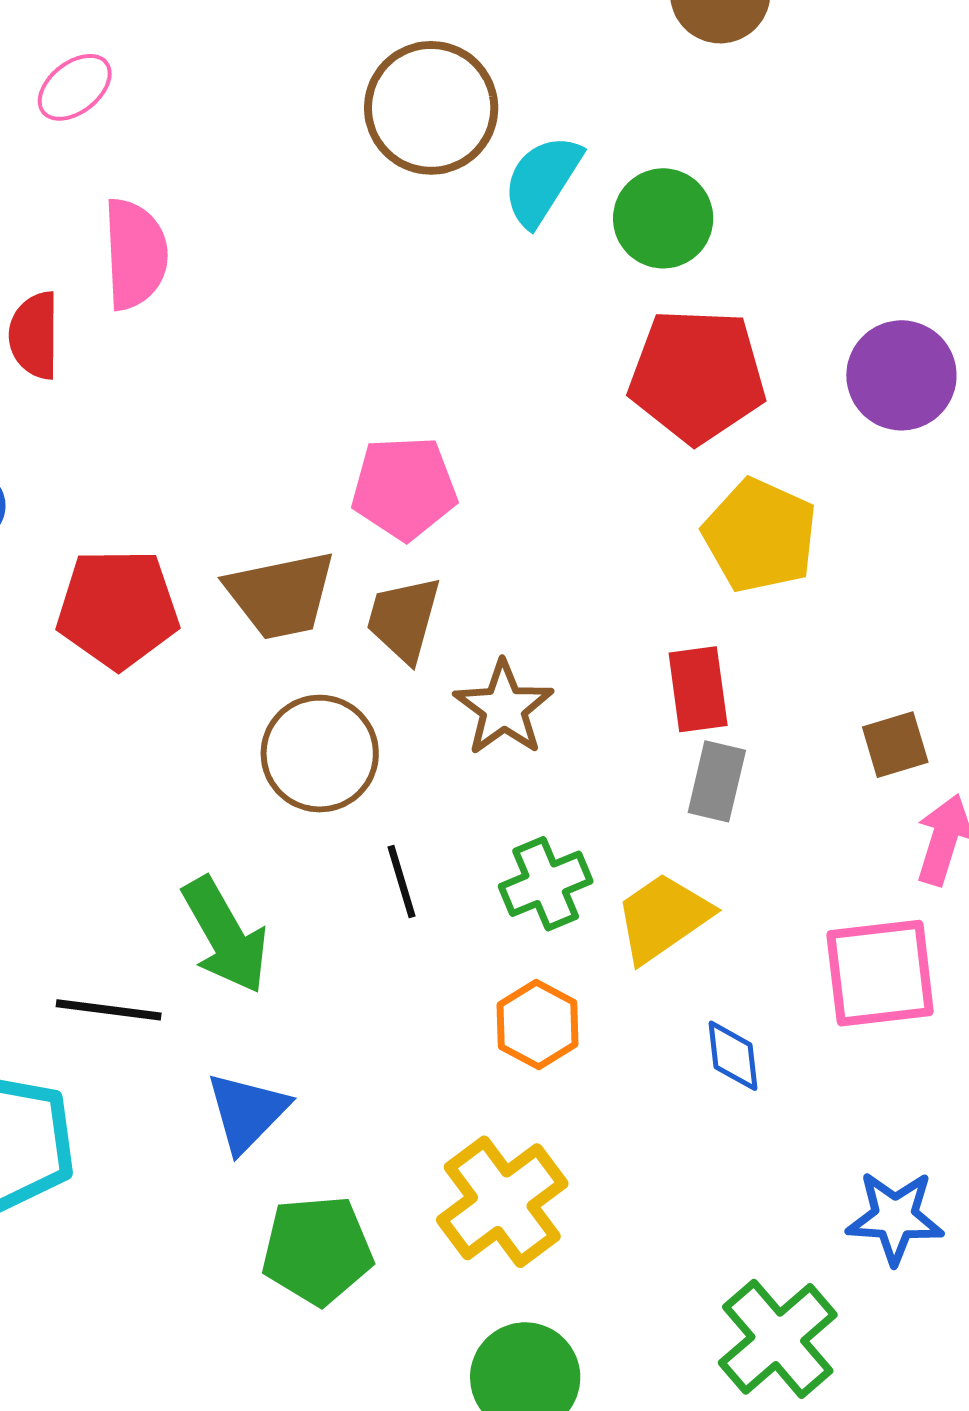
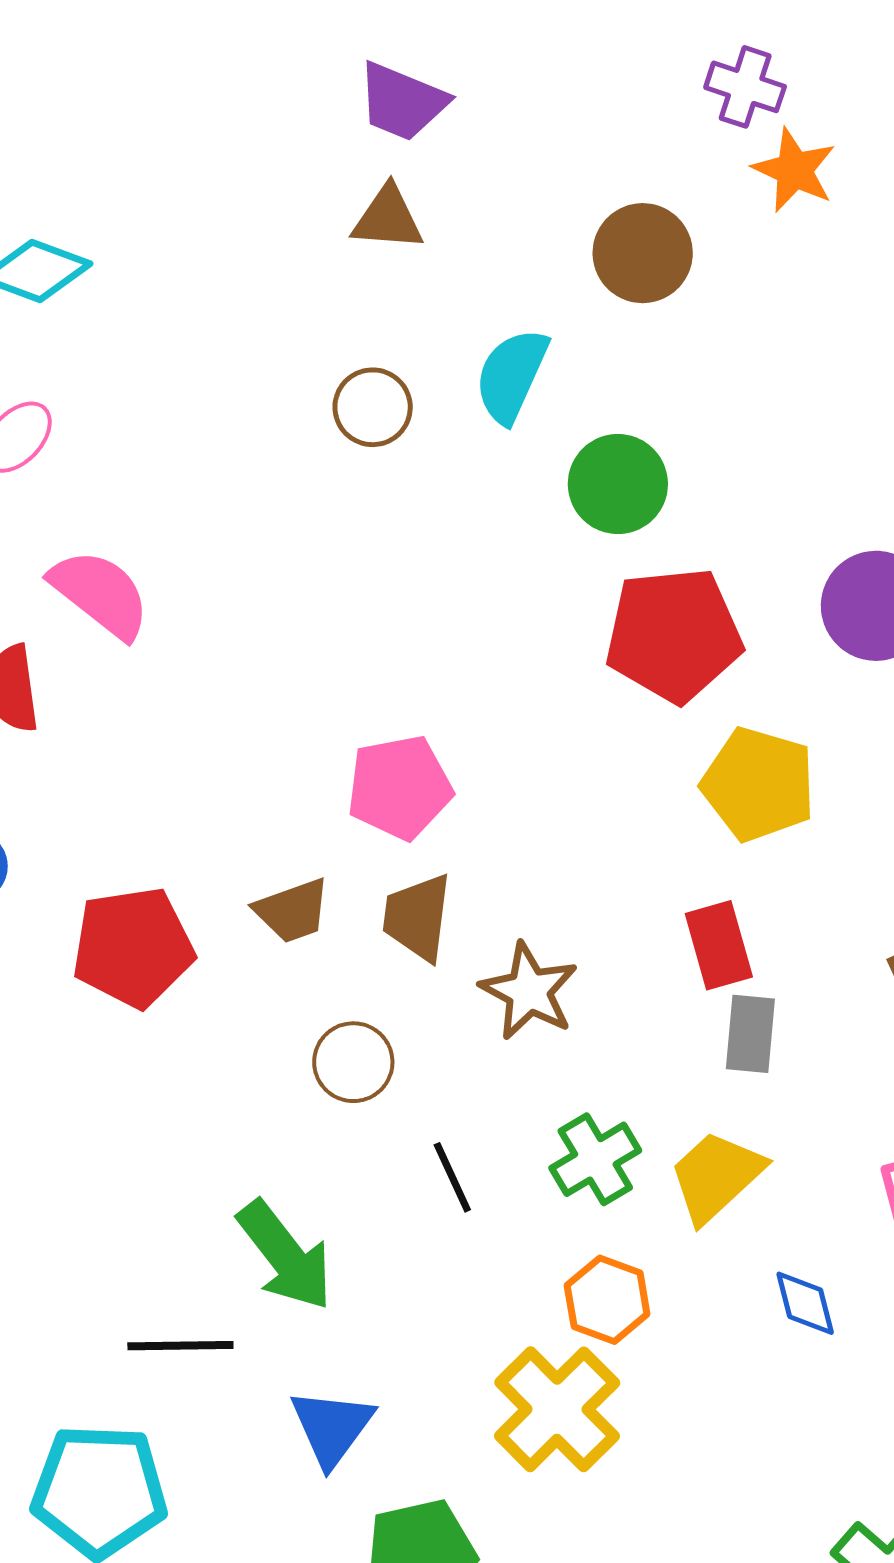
brown circle: (431, 108) -> (373, 407), size x0.6
cyan semicircle: (542, 180) -> (511, 376), moved
pink semicircle: (135, 254) -> (100, 594), turned -41
brown trapezoid: (281, 595) -> (292, 911), size x0.7
brown circle: (320, 754) -> (353, 1062), size x0.7
yellow cross: (502, 1202) -> (557, 1409), moved

